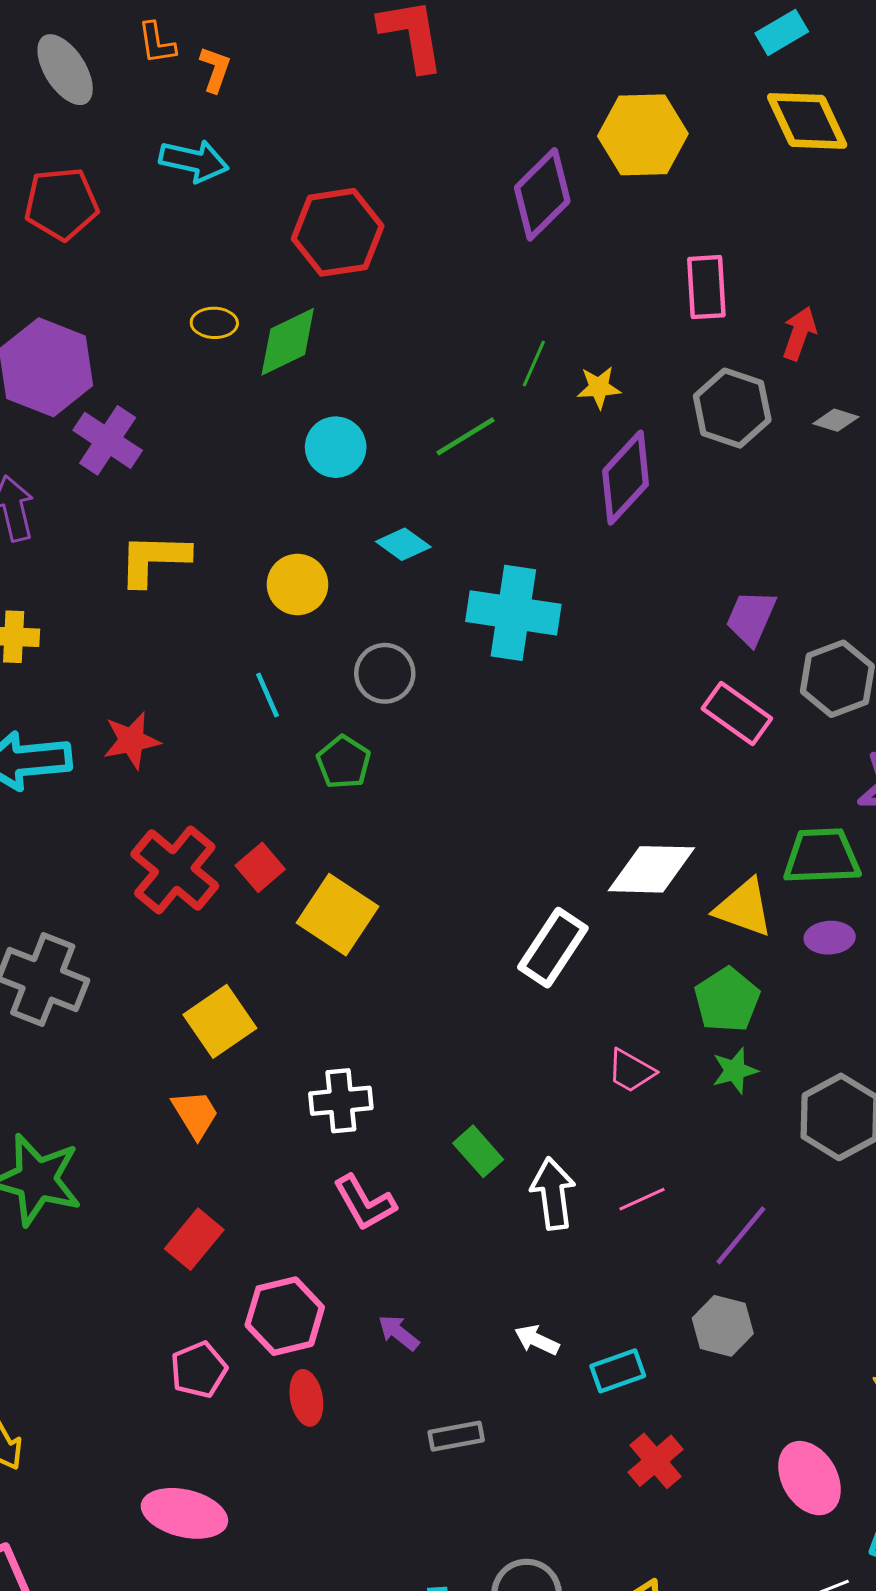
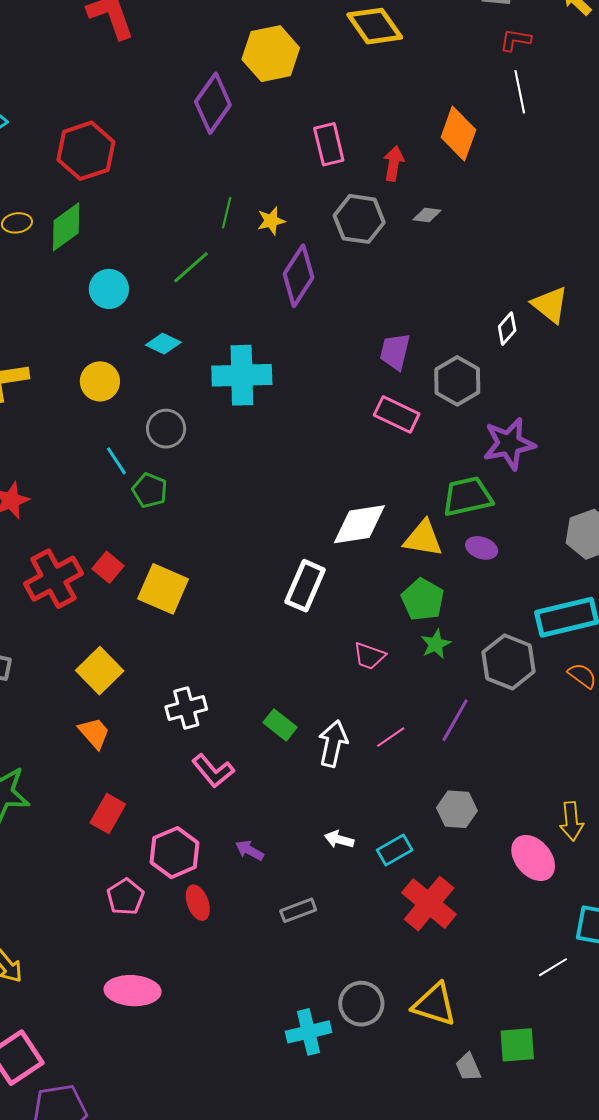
cyan line: (267, 695) -> (116, 461), moved
red cross: (175, 870) -> (53, 579), turned 32
purple ellipse: (830, 938) -> (482, 548), turned 32
white arrow: (553, 1194) -> (333, 744), turned 30
purple line: (741, 1235) -> (455, 720), moved
red cross: (655, 1461) -> (429, 904), size x1.5
pink ellipse: (809, 1478) -> (533, 858), moved

